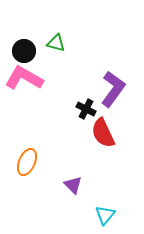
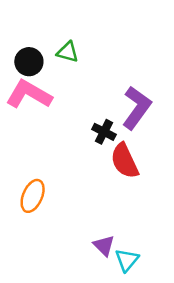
purple triangle: (73, 185) -> (104, 246), moved

